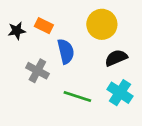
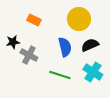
black star: (17, 31) -> (13, 42), moved
blue semicircle: (66, 51) -> (65, 47), moved

